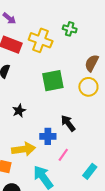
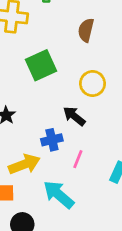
yellow circle: (88, 87) -> (93, 84), moved

